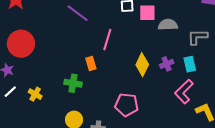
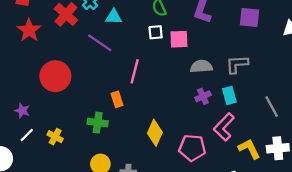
gray semicircle: (168, 25) -> (201, 66), moved
red circle: (21, 44) -> (55, 76), moved
yellow diamond: (142, 65) -> (155, 133), moved
pink pentagon: (127, 105) -> (192, 148), moved

